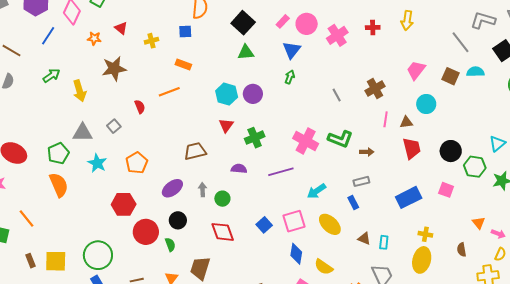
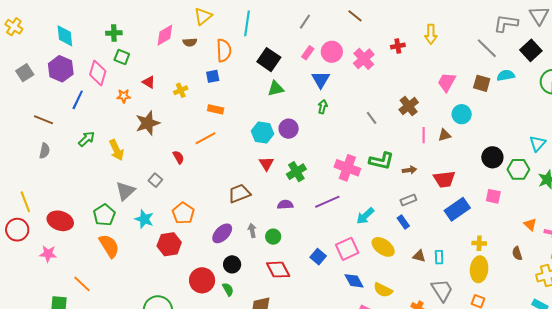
gray triangle: (82, 133) -> (125, 191), turned -35
red trapezoid: (412, 148) -> (444, 179), moved, turned 105
red hexagon: (124, 204) -> (169, 244), moved
blue diamond: (296, 254) -> (354, 281), turned -30

